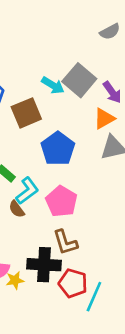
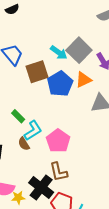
orange triangle: (104, 119) -> (83, 80), moved
blue pentagon: (58, 149) -> (60, 84), moved
black cross: (44, 265) -> (41, 188), turned 30

